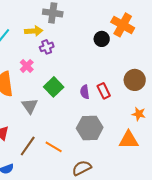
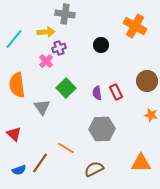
black circle: (102, 39) -> (101, 45), moved
pink cross: (27, 66) -> (46, 61), moved
orange triangle: (129, 140) -> (141, 163), moved
brown line: (28, 146) -> (40, 163), moved

